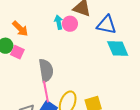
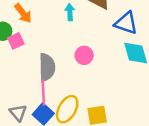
pink circle: (70, 24) -> (84, 55), moved
pink square: (17, 52) -> (16, 41), turned 32

